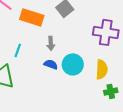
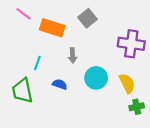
blue semicircle: (51, 64) -> (60, 84), moved
yellow semicircle: (102, 69) -> (127, 83), turned -30

